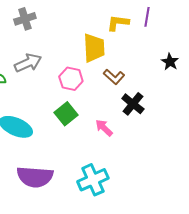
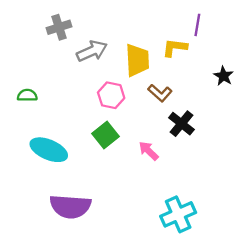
yellow L-shape: (118, 23) -> (175, 48), moved
gray arrow: (28, 63) -> (92, 51), moved
cyan cross: (93, 180) -> (178, 214), moved

